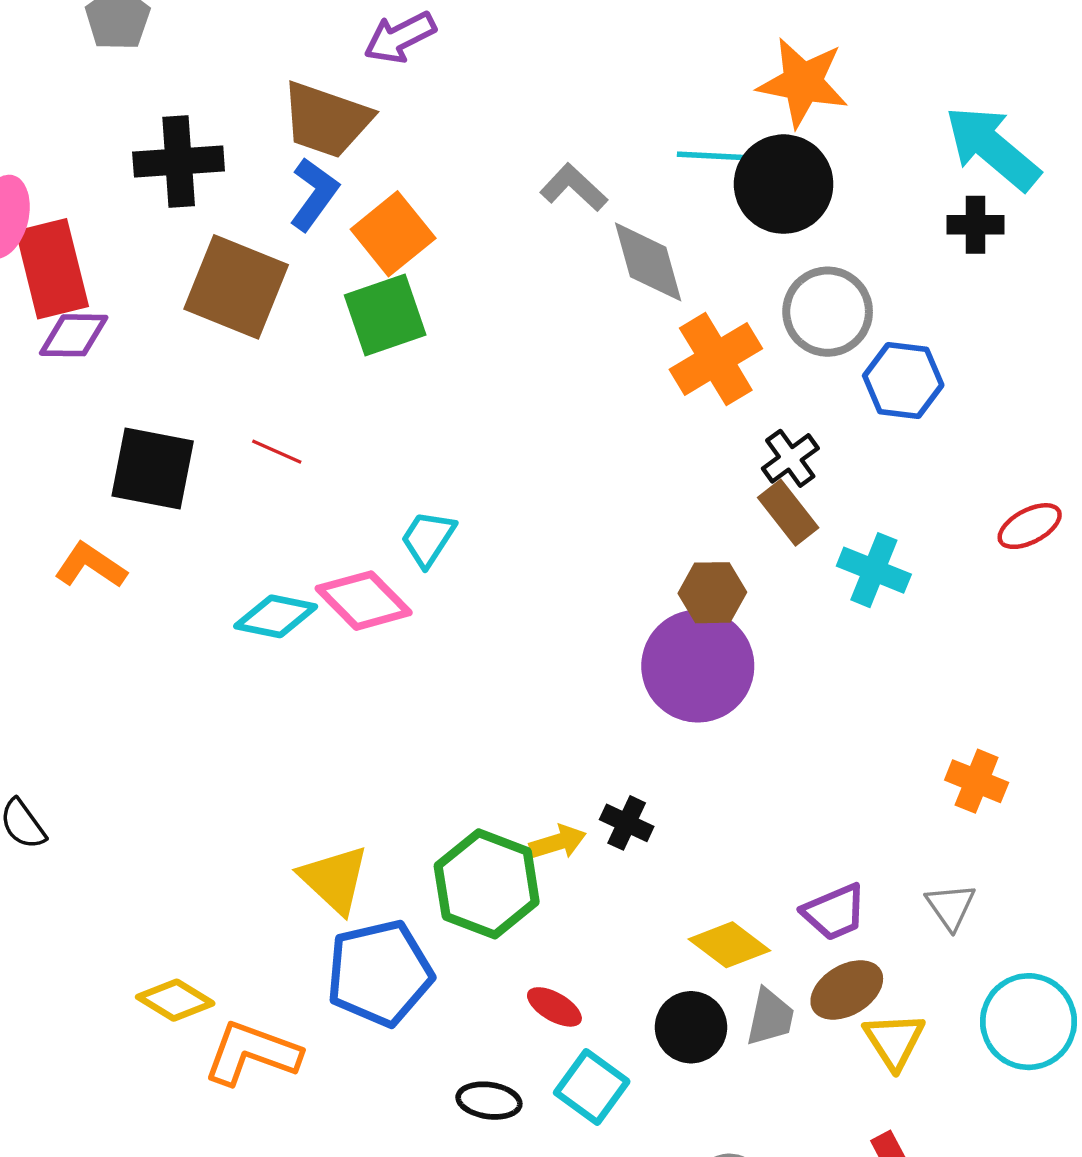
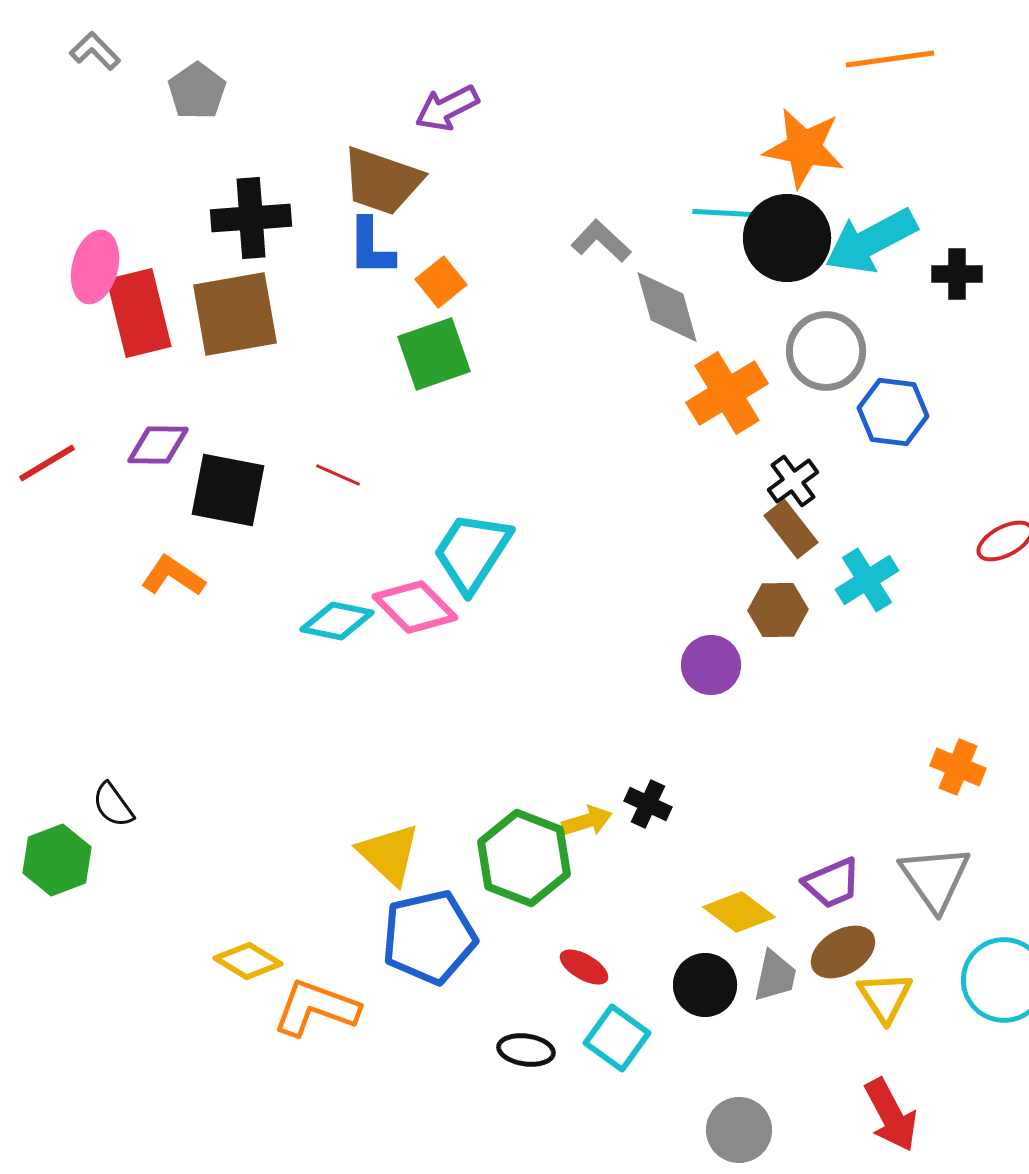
cyan arrow: (992, 148) -> (871, 241), moved, turned -68
blue L-shape: (314, 194) -> (371, 247), turned 144
orange square: (393, 234) -> (441, 282), size x0.7
brown square: (236, 287) -> (235, 314), moved, turned -32
purple diamond: (74, 335) -> (158, 445), moved
cyan trapezoid: (428, 538) -> (472, 552), size x1.6
cyan cross: (874, 570) -> (867, 580), turned 36
brown hexagon: (712, 593) -> (778, 610), moved
purple circle: (698, 666) -> (711, 665), size x0.6
gray triangle: (951, 906) -> (935, 878), size x1.6

